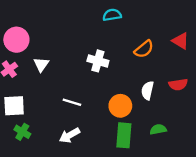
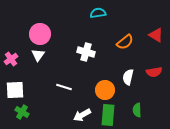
pink circle: (16, 40) -> (40, 34), moved
green semicircle: (158, 129) -> (137, 110), turned -80
white arrow: (70, 135) -> (82, 115), moved

